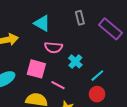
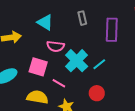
purple rectangle: (110, 29) -> (112, 30), turned 50
cyan cross: (75, 61) -> (77, 61), size x1.6
cyan line: (97, 76) -> (99, 64), moved

